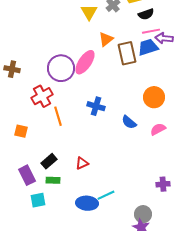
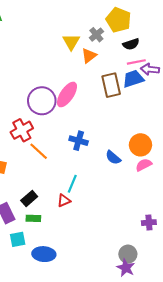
orange triangle: (106, 39) -> (89, 56), moved
orange circle: (154, 97) -> (140, 145), moved
orange line: (58, 116) -> (39, 151), turned -30
cyan line: (106, 195) -> (72, 184), moved, turned -42
blue ellipse: (87, 203) -> (44, 254), moved

